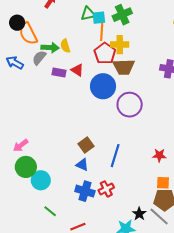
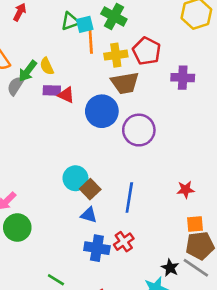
green cross: (122, 15) -> (114, 17), turned -30
green arrow: (50, 48) -> (28, 71), turned 132
red pentagon: (105, 53) -> (147, 51), moved
purple rectangle: (59, 72) -> (52, 90), moved
cyan circle: (41, 180) -> (75, 178), moved

